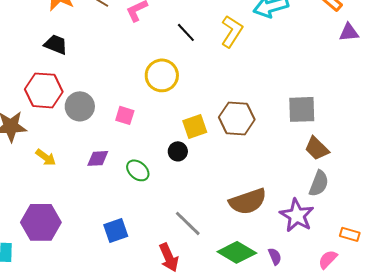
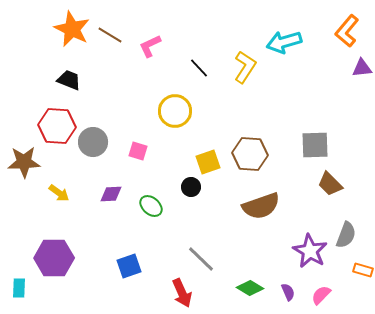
gray semicircle: (319, 183) -> (346, 235), moved
brown semicircle: (248, 201) -> (261, 206), moved
green diamond: (237, 252) -> (250, 288), size x0.7
pink semicircle: (328, 259) -> (321, 295), moved

